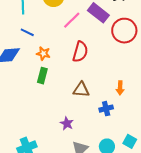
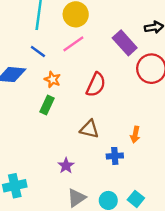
pink line: (72, 20) -> (73, 44), moved

